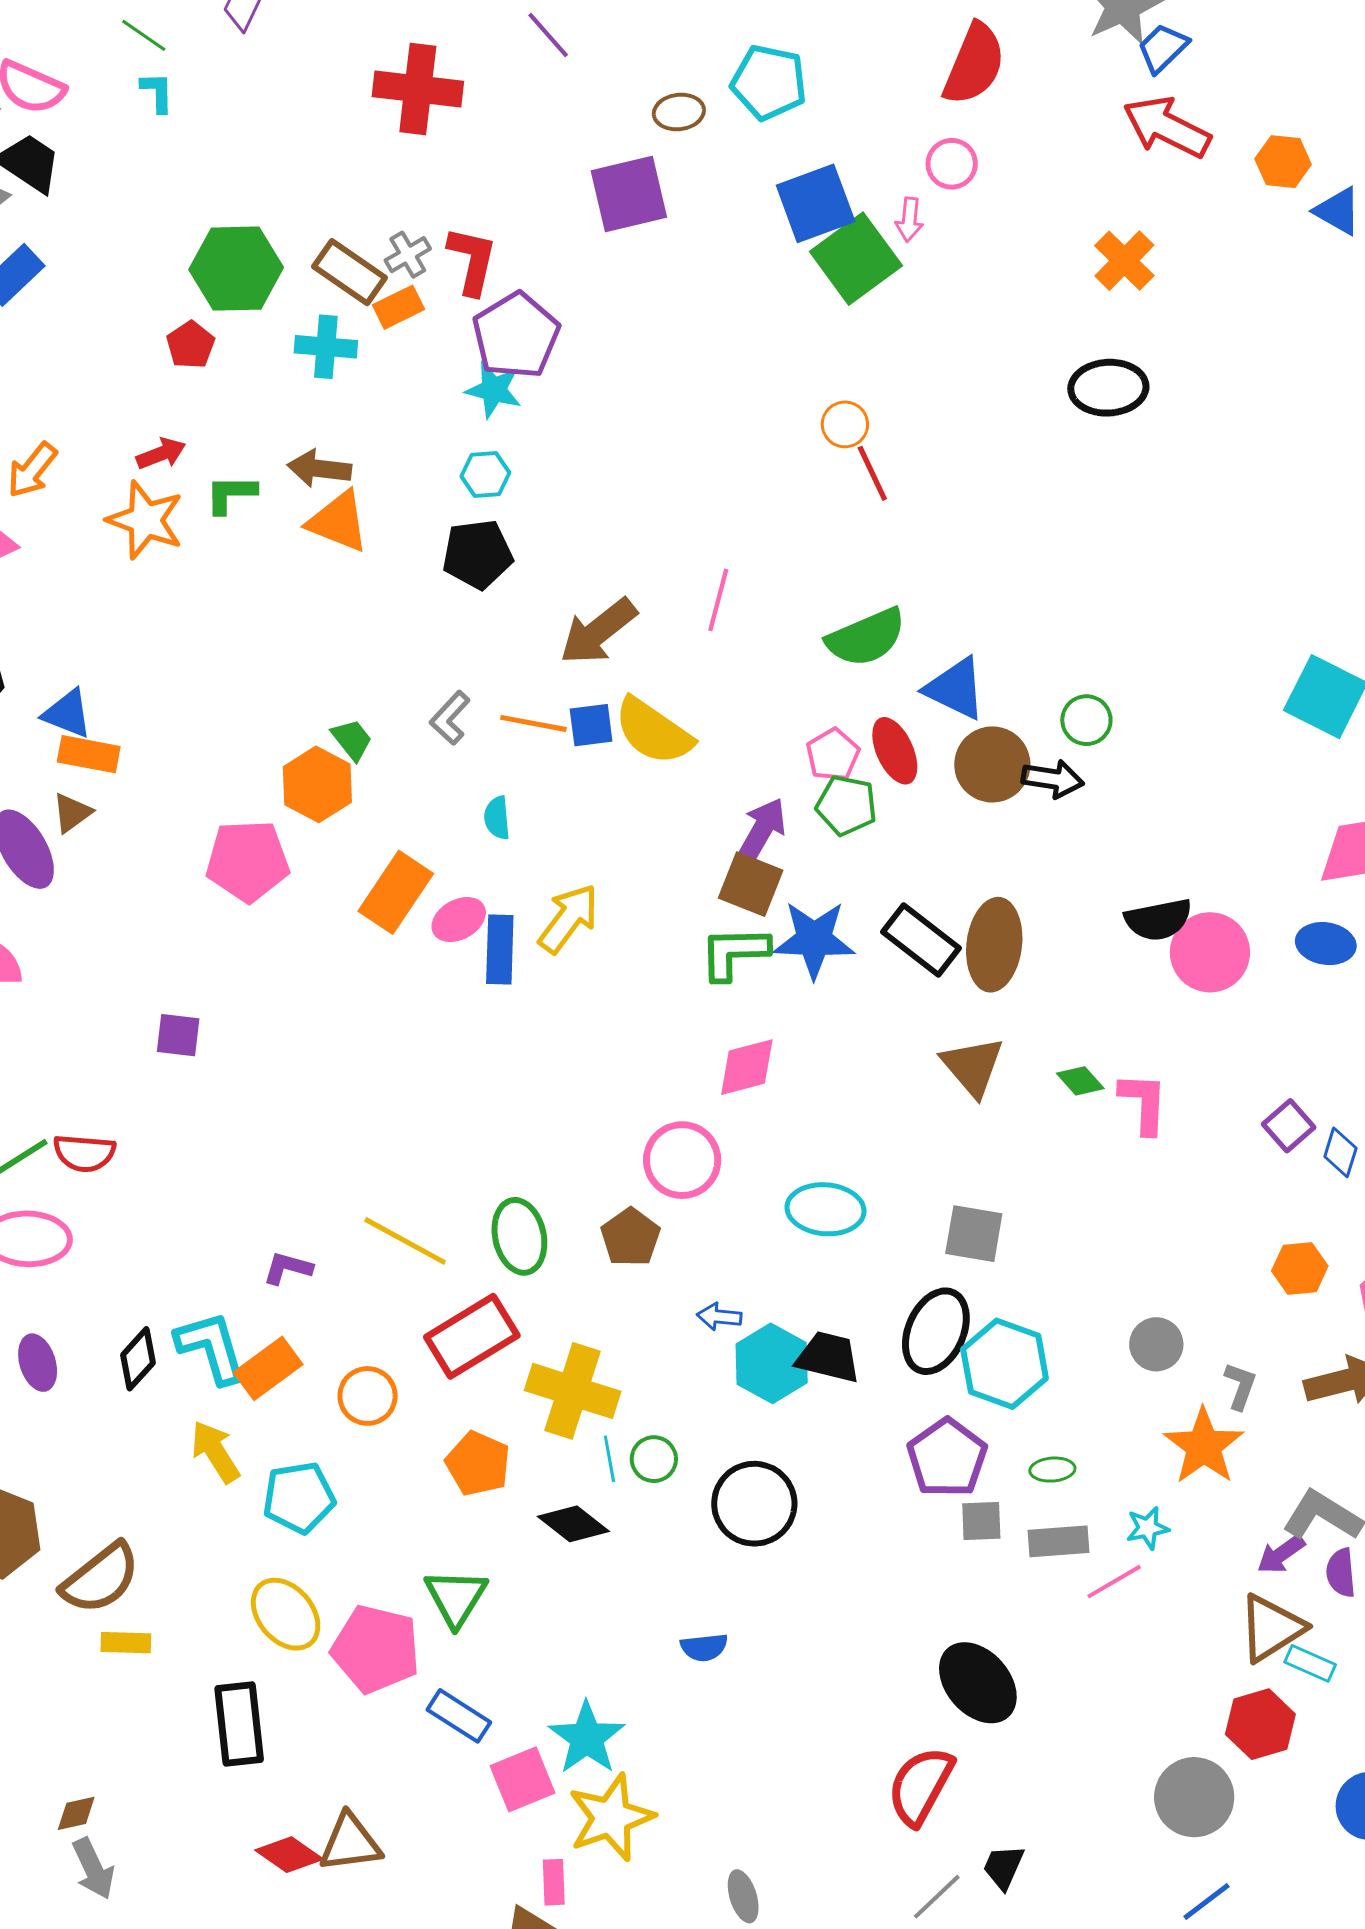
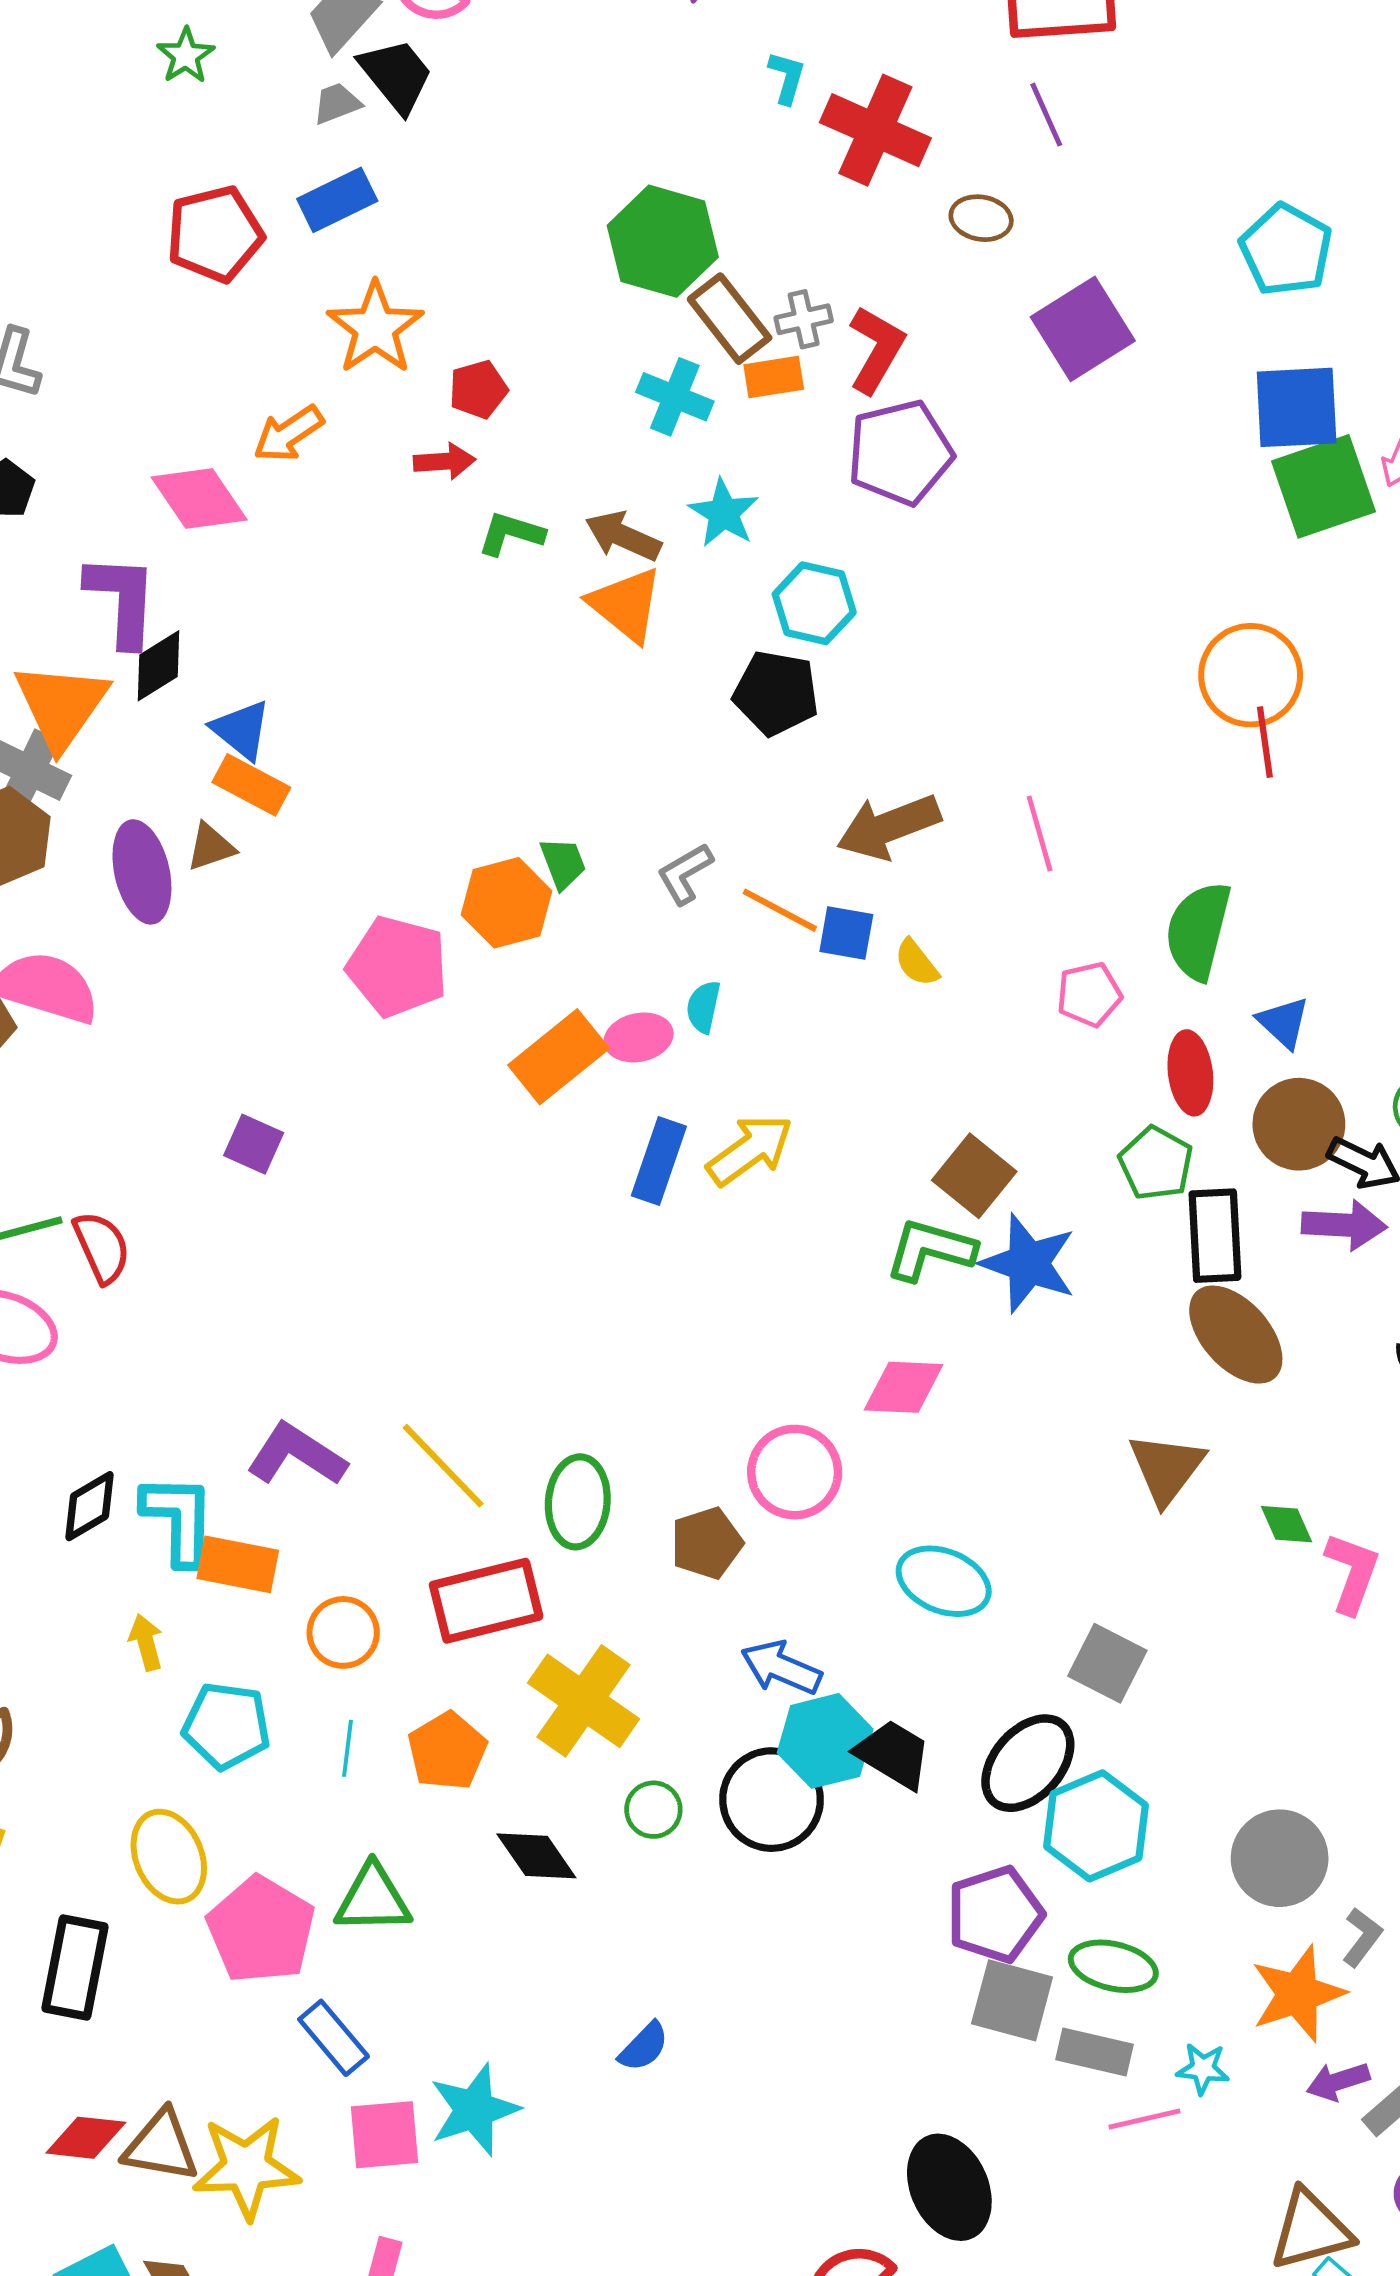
cyan L-shape: (157, 92) -> (787, 77), moved
brown ellipse: (679, 112) -> (981, 218), moved
purple square: (629, 194) -> (1083, 329), turned -36
green hexagon: (236, 269) -> (663, 241), moved
red pentagon: (191, 345) -> (478, 389), moved
cyan star: (494, 390) -> (724, 513), moved
orange circle: (845, 424) -> (1251, 675), size x1.8
cyan hexagon: (485, 475) -> (814, 603), size x1.4
orange star: (145, 520) -> (375, 328), moved
pink line: (718, 600) -> (1040, 833), turned -48
green semicircle: (866, 637) -> (1198, 931), turned 110
blue triangle: (955, 689) -> (1283, 1022), size x0.7
yellow semicircle: (653, 731) -> (917, 963), size x0.5
pink pentagon: (833, 755) -> (1089, 994), moved
green pentagon: (846, 805) -> (1156, 1163), moved
purple arrow: (762, 830) -> (1344, 1225), moved, turned 46
pink ellipse: (459, 920) -> (639, 1037), moved
black rectangle: (921, 940) -> (1215, 1236), moved, turned 32
brown ellipse: (994, 945) -> (1236, 1335), turned -66
red semicircle: (84, 1153) -> (102, 1247), turned -136
purple L-shape: (288, 1268) -> (297, 1455), size x1.6
blue arrow: (719, 1317) -> (781, 1668), size x1.5
gray circle: (1156, 1344) -> (1280, 1858), size x1.5
orange rectangle: (268, 1368) -> (238, 1564), turned 30
yellow arrow: (215, 1452) -> (146, 1642), size x0.7
cyan line: (609, 1459) -> (347, 1748), moved
green ellipse: (1052, 1470) -> (1113, 1966), size x1.6
black circle: (754, 1504) -> (772, 1800), moved
gray square: (981, 1521) -> (1012, 2000), size x1.5
purple arrow: (1281, 1554) -> (1338, 2081), moved
green triangle: (456, 1597) -> (373, 1899), turned 40
blue semicircle: (704, 1647) -> (644, 2047), turned -57
yellow star: (611, 1817) -> (246, 2167), moved
red diamond: (289, 1855) -> (86, 2138), turned -46

